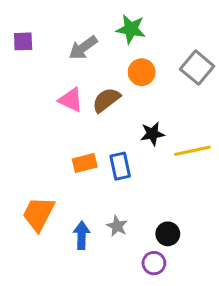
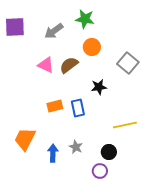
purple square: (23, 41) -> (15, 27), size x1.5
gray square: (197, 68) -> (128, 63), moved
yellow line: (192, 151) -> (125, 125), moved

